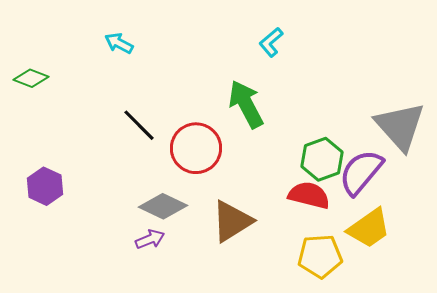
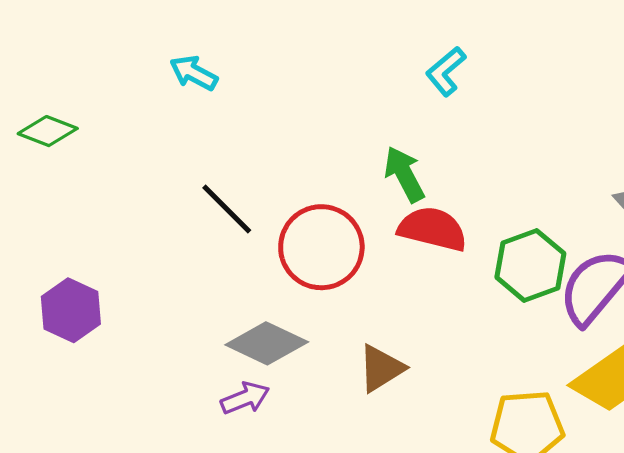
green arrow: (246, 104) -> (404, 174), size x0.7
red semicircle: (309, 195) -> (433, 229), moved
brown triangle: (232, 221) -> (381, 368), size x0.7

